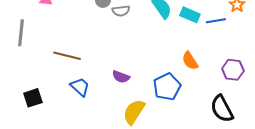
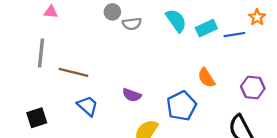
cyan rectangle: (190, 15) -> (206, 28), turned -48
gray line: (21, 33) -> (41, 53), moved

